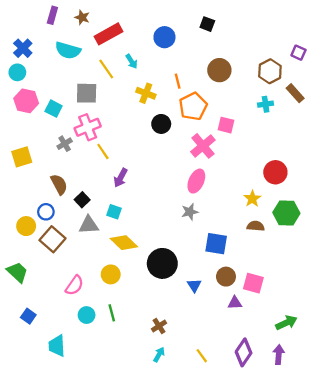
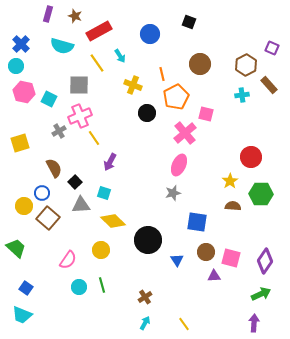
cyan trapezoid: (57, 346) -> (22, 315), moved, turned -65
purple diamond: (244, 352) -> (265, 261), moved

